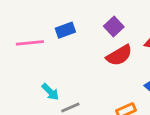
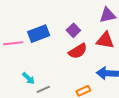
blue rectangle: (65, 30) -> (39, 34), size x1.5

